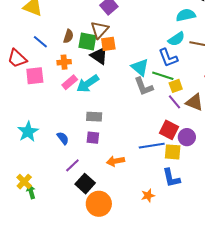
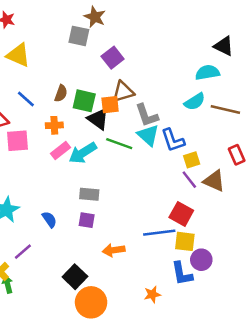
brown triangle: (100, 30) -> (123, 92), moved, turned 30
blue L-shape: (168, 58) -> (173, 140), moved
green line: (163, 76) -> (119, 144), moved
gray L-shape: (144, 86) -> (147, 115), moved
purple circle: (187, 137) -> (201, 260), moved
purple line: (72, 165) -> (23, 252), moved

